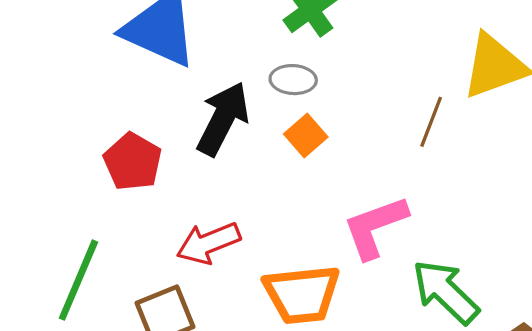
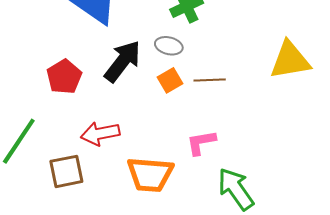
brown line: (431, 122) -> (210, 80), moved, turned 56
pink L-shape: (375, 227) -> (201, 143), size x0.7

